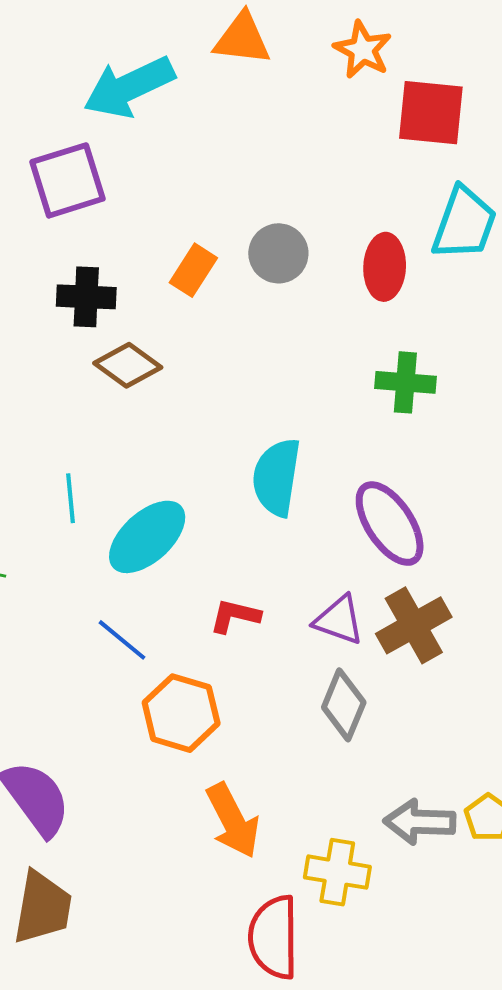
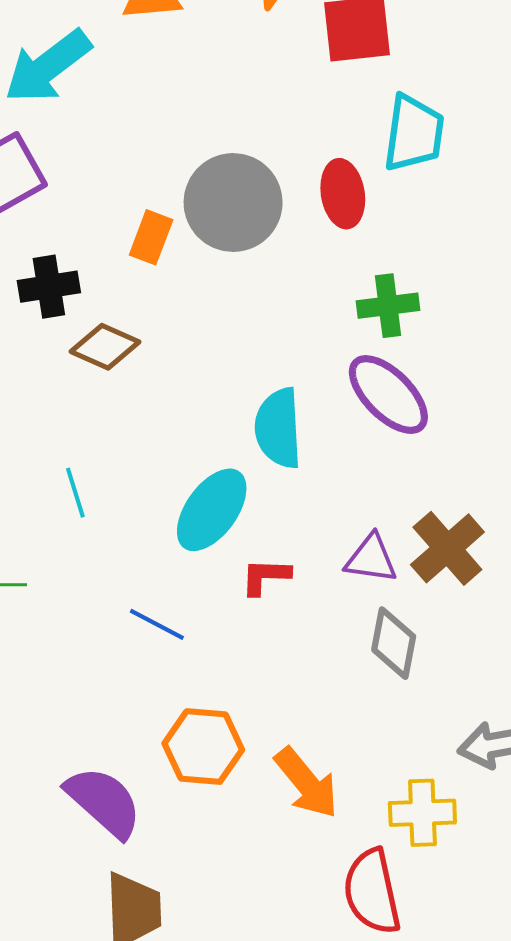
gray circle: (278, 253) -> (233, 203), size x1.6
purple ellipse: (390, 524) -> (388, 395), moved
cyan ellipse: (147, 537) -> (212, 510), moved
orange hexagon: (181, 713) -> (203, 747), moved

